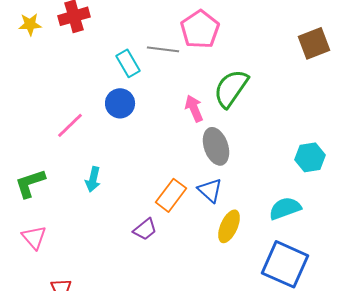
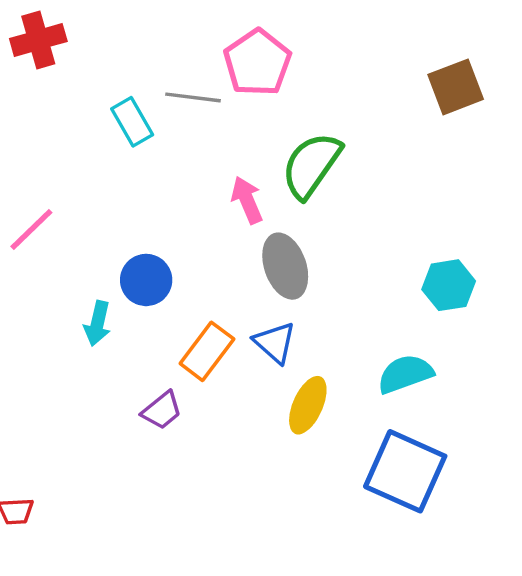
blue circle: (120, 103) -> (146, 280), moved
cyan arrow: (93, 179) -> (97, 323), moved

